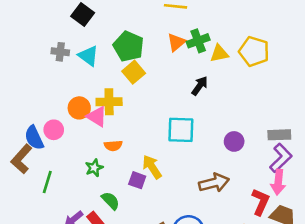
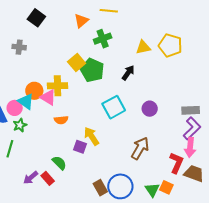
green cross: (198, 41) -> (103, 39), moved
orange triangle: (176, 42) -> (81, 21), moved
green pentagon: (129, 46) -> (92, 70), moved
cyan triangle: (88, 56) -> (26, 101), moved
cyan square: (181, 130) -> (114, 107), turned -30
purple circle: (234, 141) -> (150, 109), moved
green star: (94, 168) -> (20, 125), moved
brown arrow: (214, 183) -> (140, 148), turned -45

